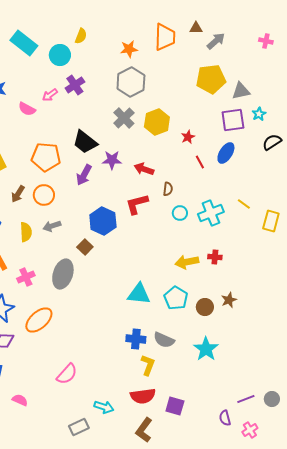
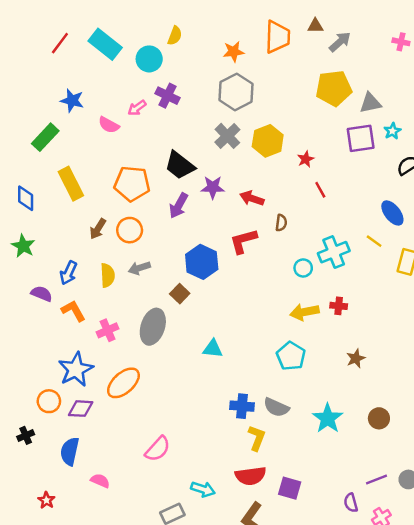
purple cross: (75, 85) -> (167, 96), turned -30
blue ellipse: (226, 153) -> (392, 213), moved, turned -70
cyan circle: (180, 213) -> (303, 268), moved
cyan triangle: (139, 294) -> (213, 349), moved, size x0.7
brown circle: (205, 307) -> (379, 418), moved

